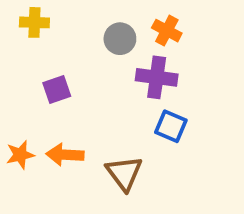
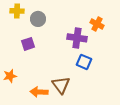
orange cross: (167, 31) -> (97, 24), moved
gray circle: (120, 39) -> (38, 19), moved
orange arrow: (65, 155) -> (39, 92), moved

